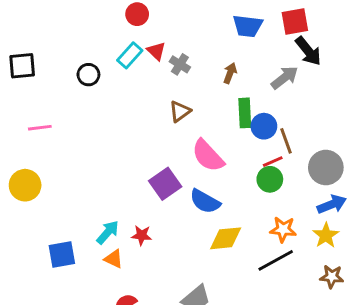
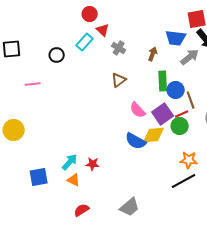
blue trapezoid: (248, 26) -> (176, 38), moved
red triangle: (156, 51) -> (103, 30), moved
pink line: (40, 128) -> (33, 84), moved
pink semicircle: (208, 156) -> (138, 110), size x0.7
purple square: (165, 184) -> (163, 114), moved
yellow diamond: (226, 238) -> (154, 135), moved

